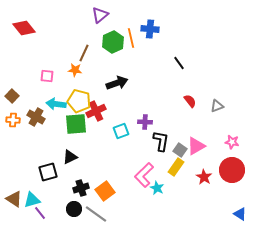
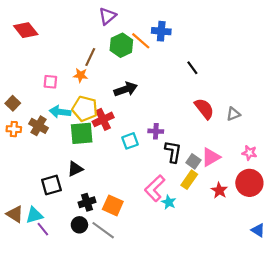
orange line: (131, 38) -> (141, 41), turned -36
red semicircle: (190, 101) -> (204, 109), size x1.5
orange square: (105, 191) -> (113, 205), turned -30

